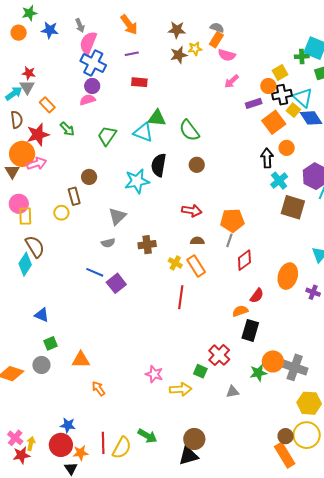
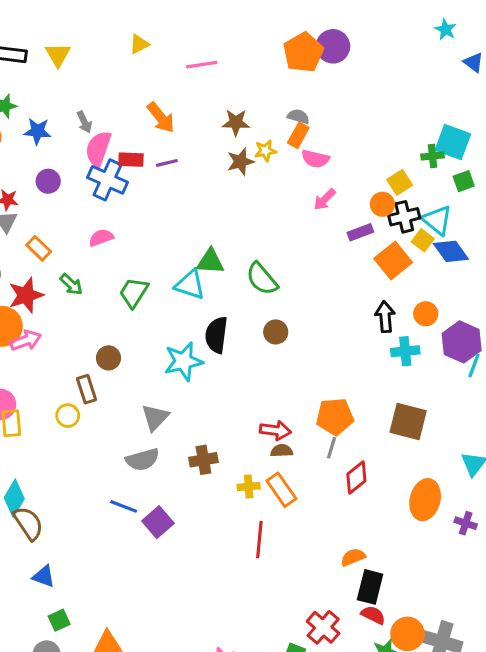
red rectangle: (139, 82) -> (131, 160), moved
purple circle: (92, 86) -> (48, 181), moved
orange circle: (287, 148) -> (426, 314), moved
cyan cross: (279, 181) -> (405, 351), turned 36
brown square: (293, 207) -> (408, 421), moved
red arrow: (192, 211) -> (275, 430), moved
gray semicircle: (108, 243) -> (143, 460), size x1.5
brown semicircle: (35, 247) -> (28, 523), moved
yellow cross: (175, 263) -> (249, 487), turned -32
red semicircle: (257, 296) -> (373, 615), moved, turned -98

